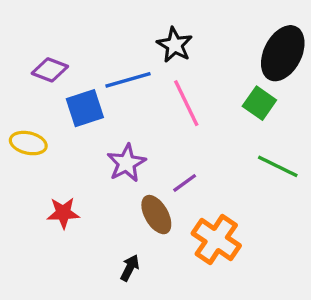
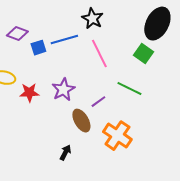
blue square: (85, 108) -> (38, 48), moved, size x0.7
green line: (278, 166) -> (129, 89), moved
red star: (63, 213) -> (29, 93), moved

